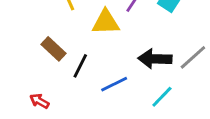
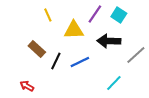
black arrow: (155, 59) -> (109, 41), moved
blue line: (114, 84) -> (80, 62), moved

